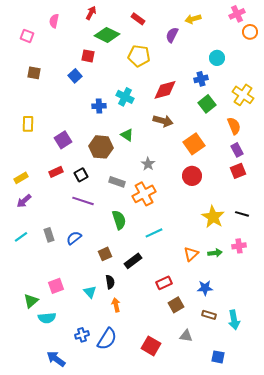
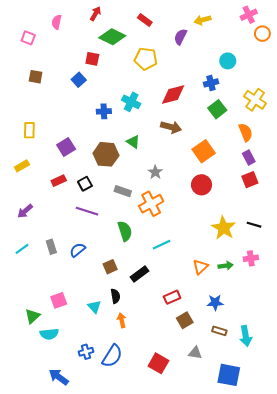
yellow rectangle: (21, 178) -> (22, 166), moved
blue square: (218, 357) -> (229, 375), size x1.6

